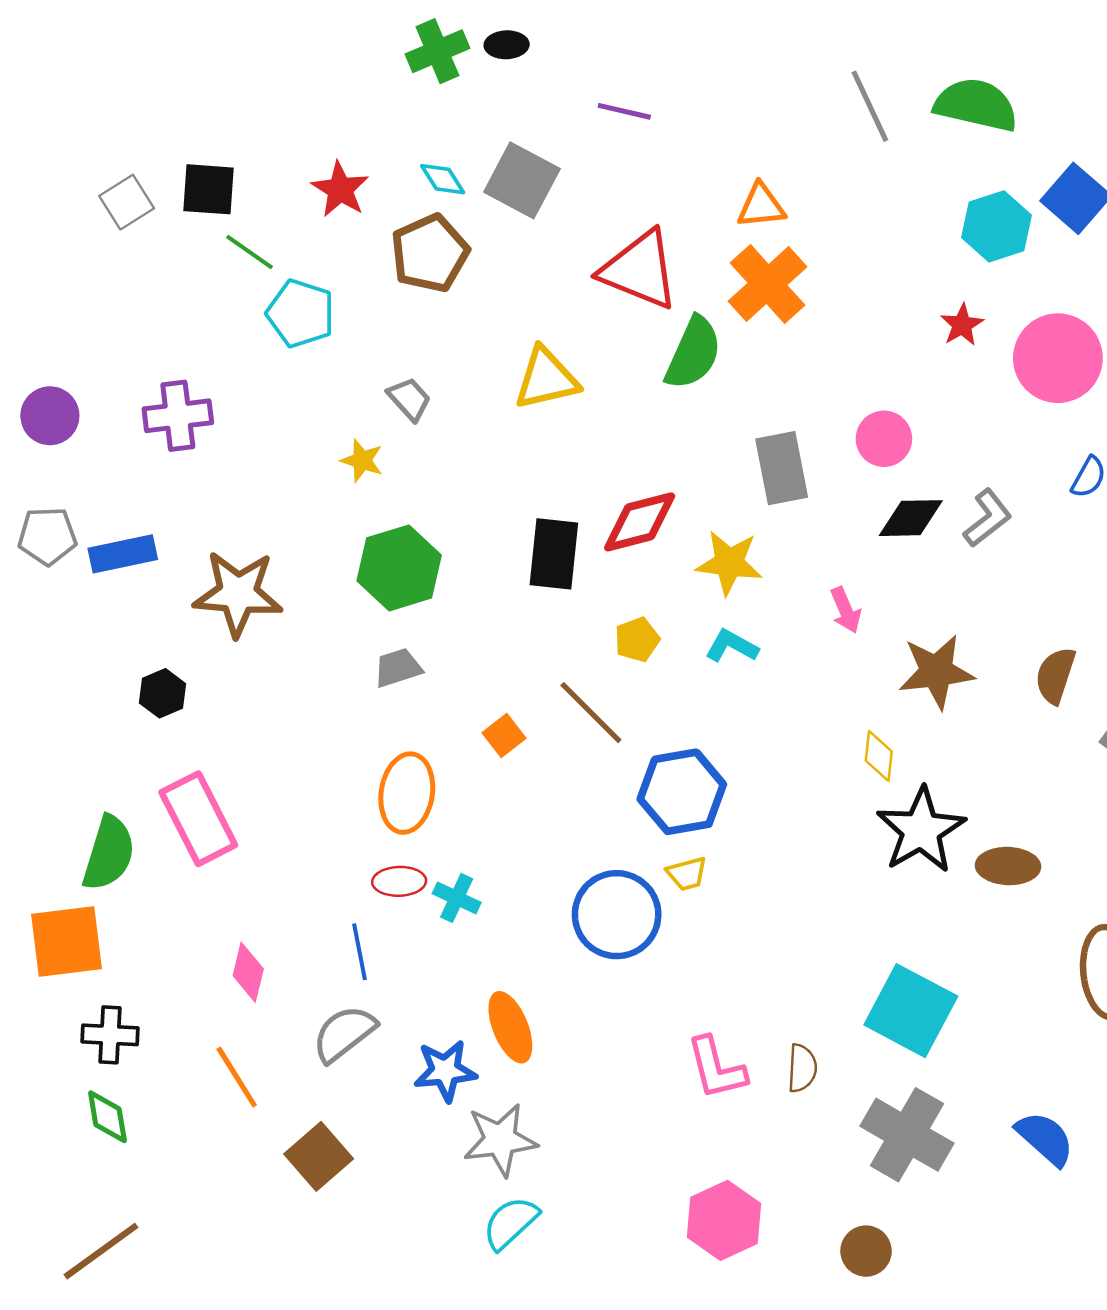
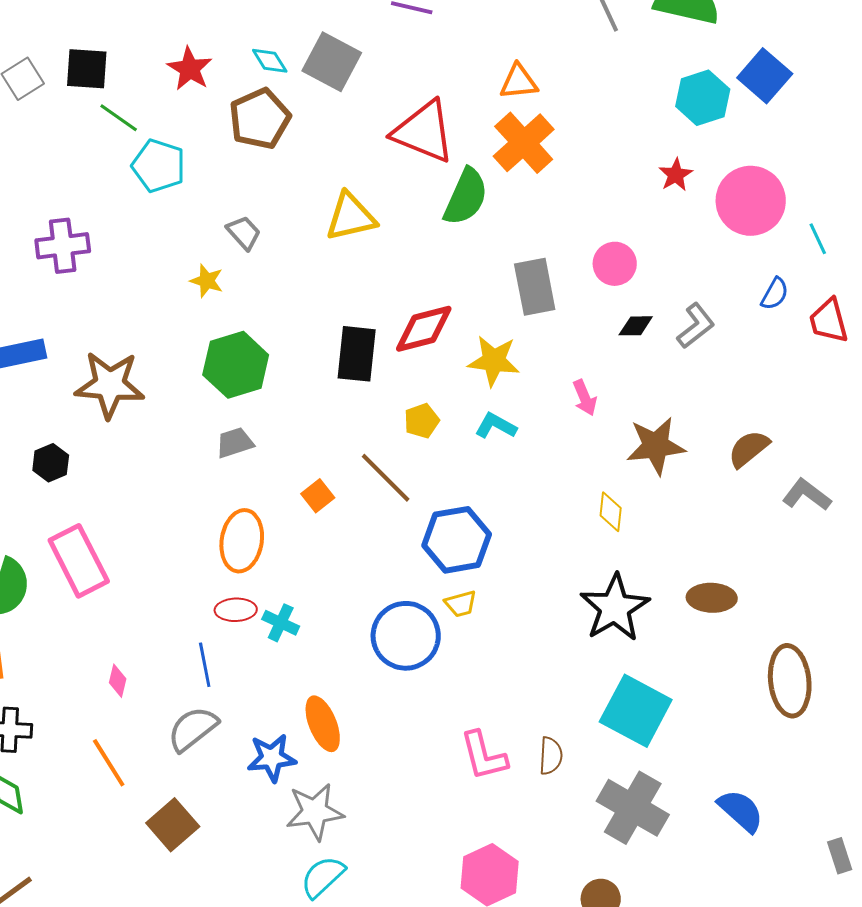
black diamond: (911, 518) -> (636, 326), size x0.7
brown semicircle: (1055, 675) -> (749, 449), turned 33
black star: (921, 830) -> (615, 608), moved
pink diamond: (248, 972) -> (118, 681), size x0.7

